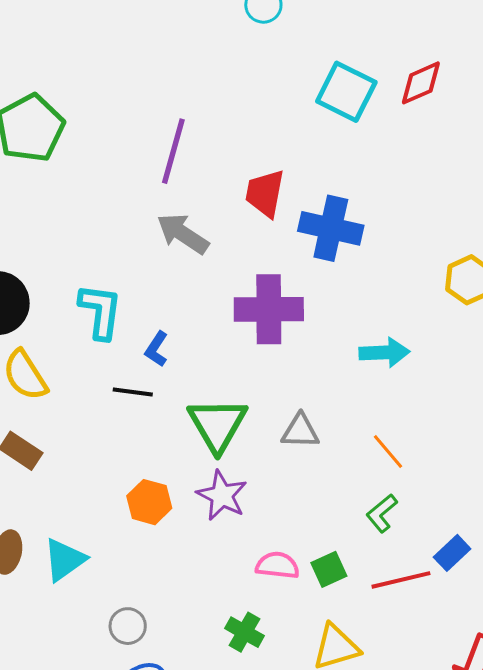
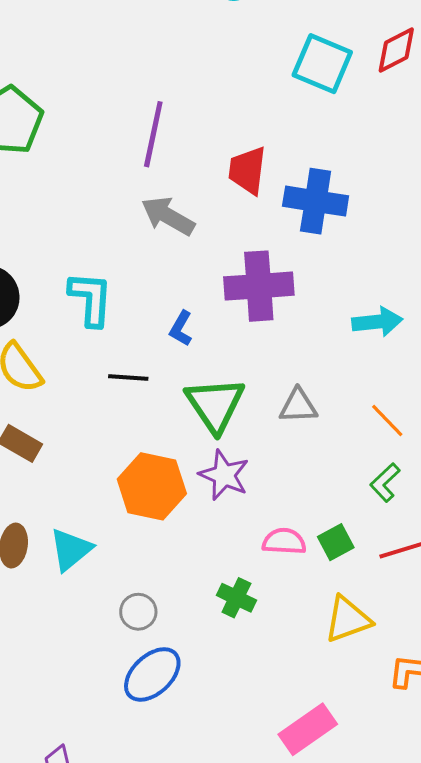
blue L-shape: (157, 349) -> (181, 328), moved
orange hexagon: (149, 502) -> (152, 486), size x1.5
green cross: (244, 632) -> (236, 598), moved

